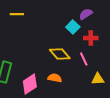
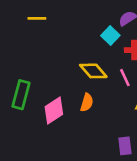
orange semicircle: (55, 78) -> (87, 103), turned 96

